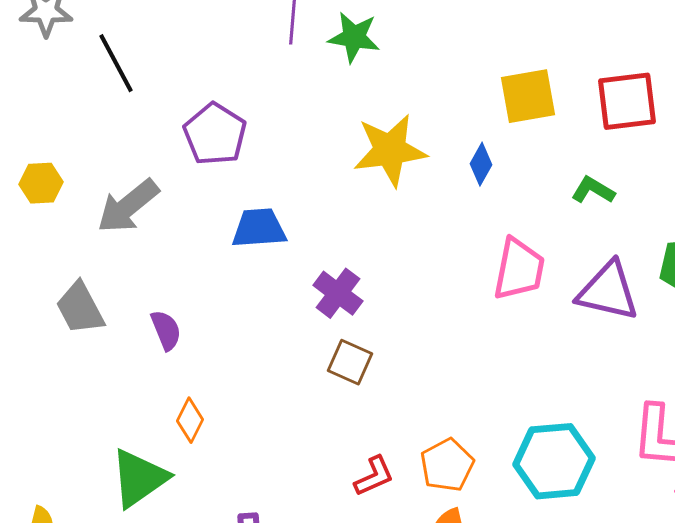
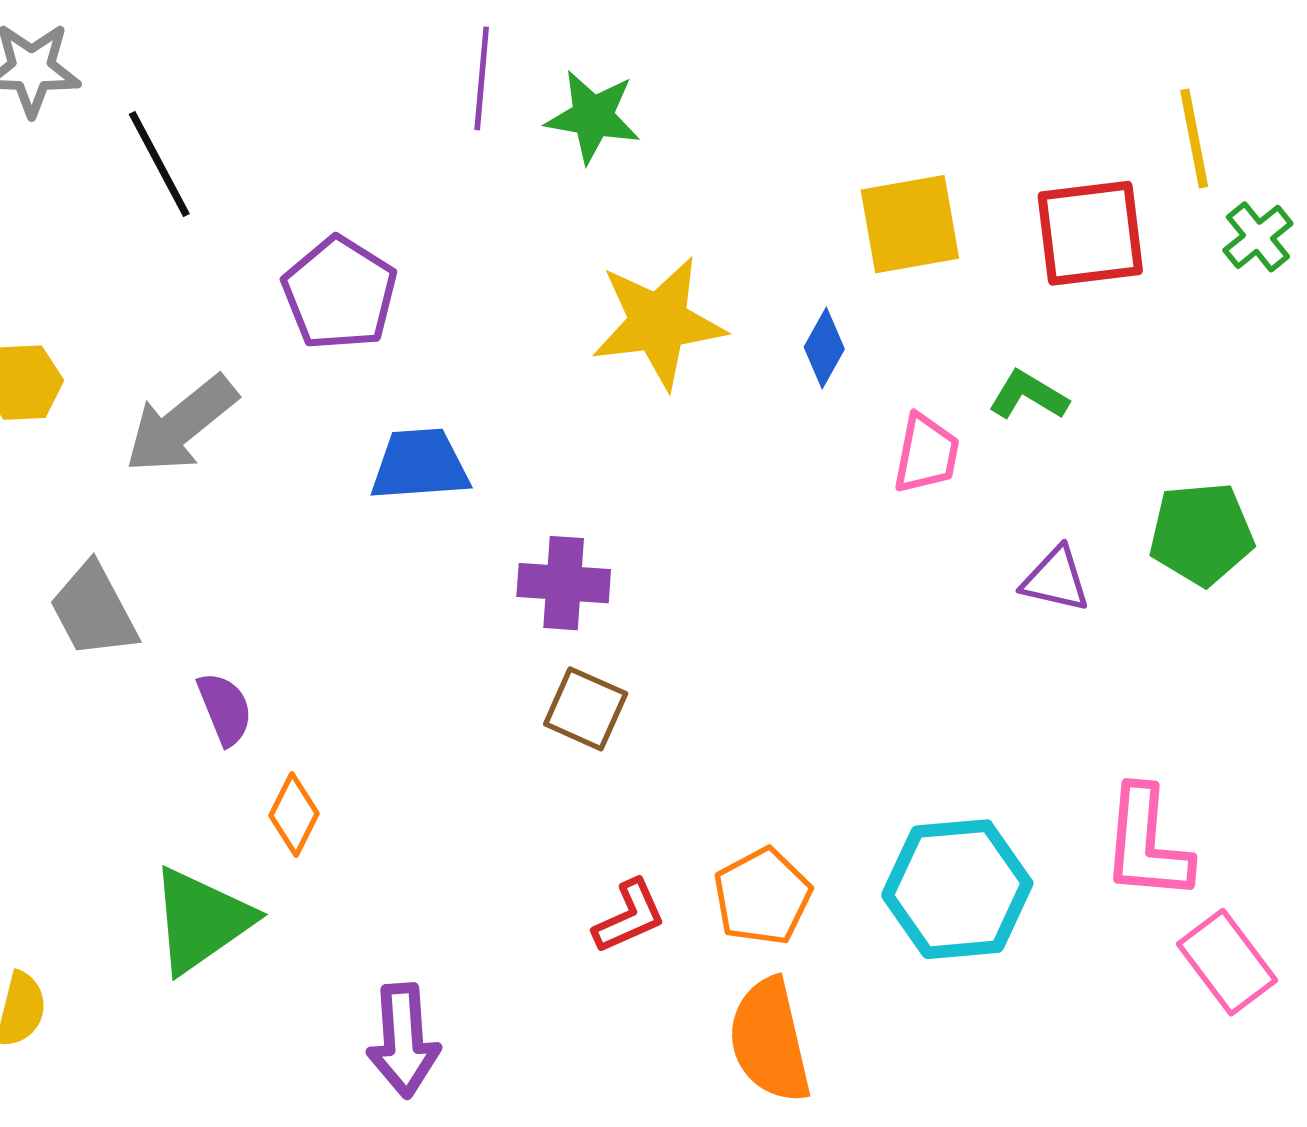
pink trapezoid: (519, 269) -> (926, 454), moved, size x0.7
purple triangle: (608, 291) -> (1056, 579), size x0.6
purple cross: (338, 293) -> (564, 583), turned -33
purple semicircle: (166, 330) -> (225, 709), moved

